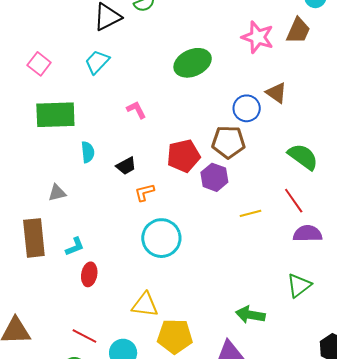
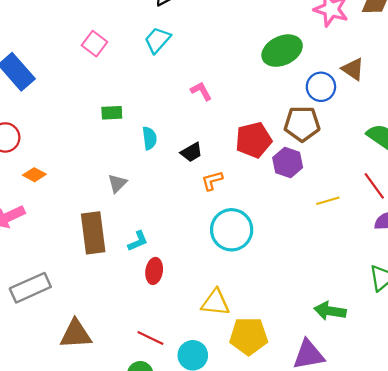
green ellipse: (193, 63) -> (282, 51), moved
green rectangle: (55, 115) -> (112, 113), moved, size x0.5
gray triangle: (57, 193) -> (117, 183), turned -30

